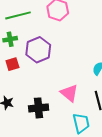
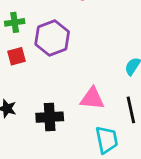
pink triangle: (69, 93) -> (92, 98), turned -36

